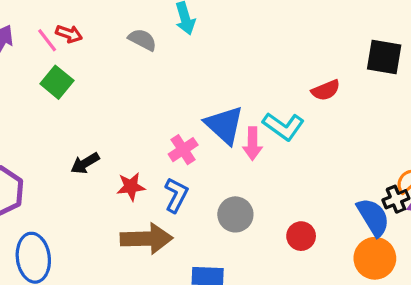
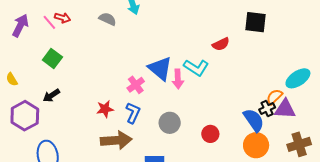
green square: (57, 82) -> (52, 58), moved
black arrow: (85, 163) -> (51, 95), moved

